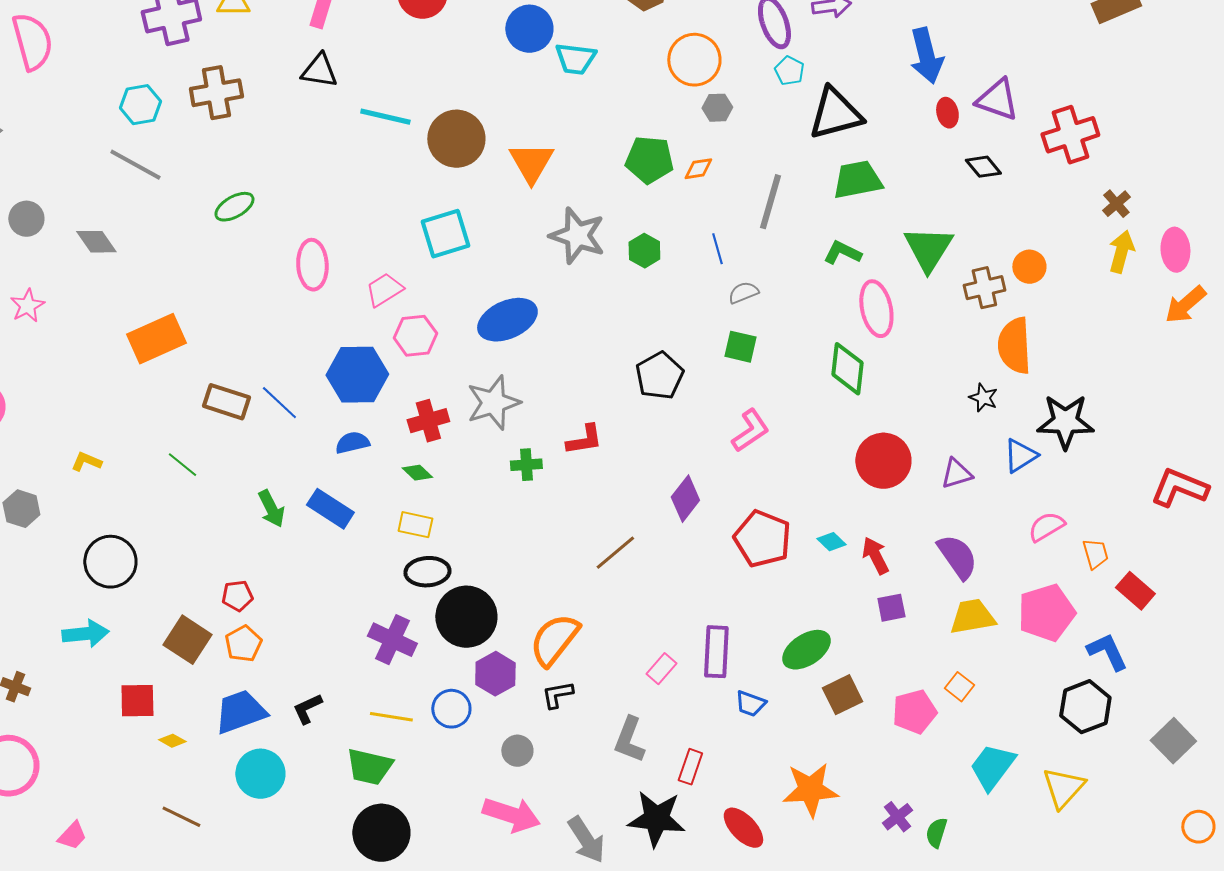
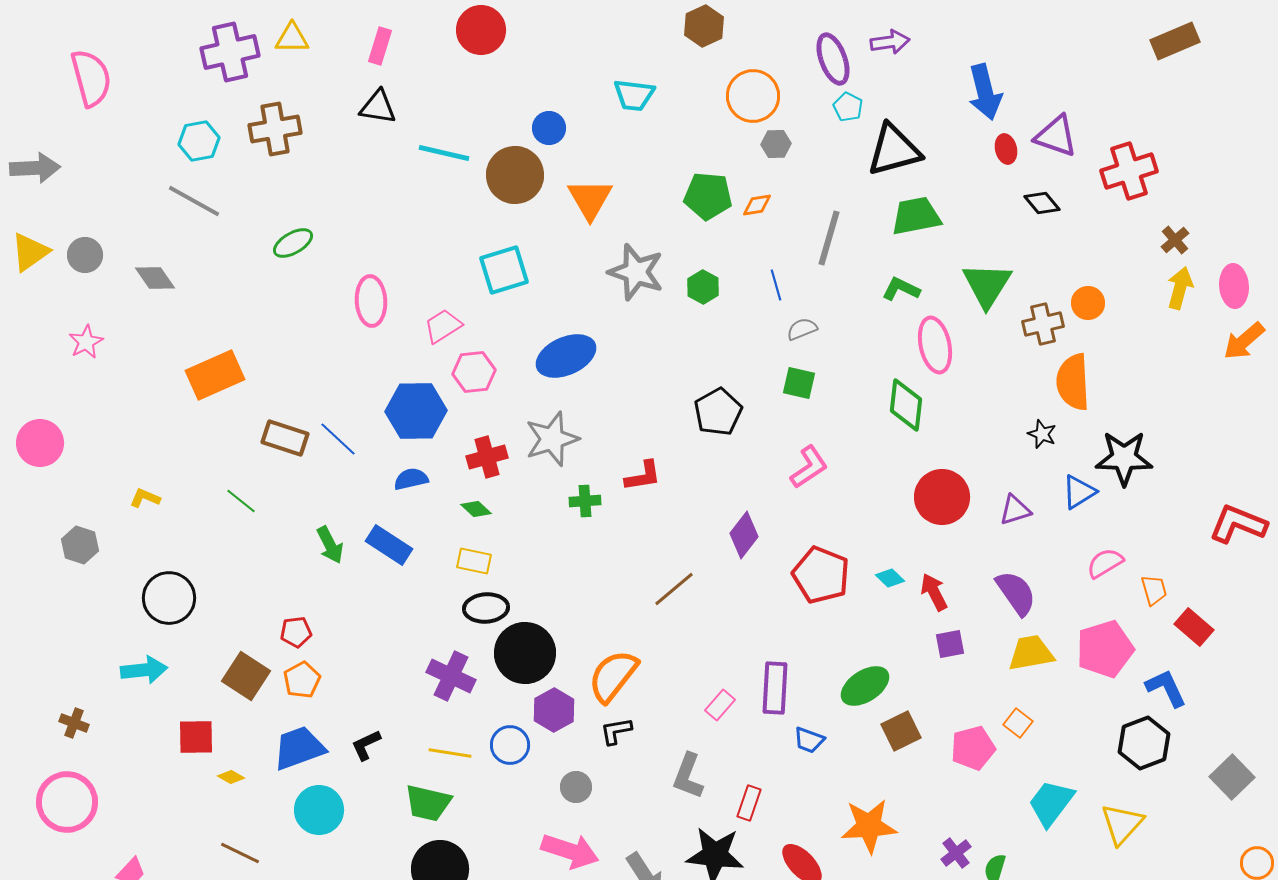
blue circle: (529, 29) -> (549, 128), moved, size x0.7

